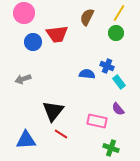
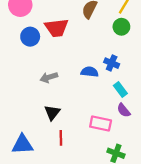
gray arrow: (23, 79) -> (49, 77), moved
cyan rectangle: (119, 82) -> (120, 89), moved
black triangle: (53, 111) -> (52, 113), size x0.7
red line: (61, 134) -> (61, 138), turned 56

